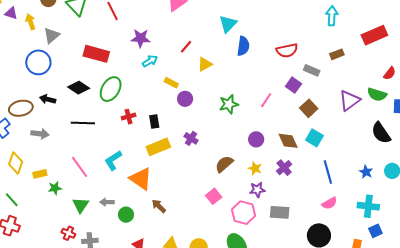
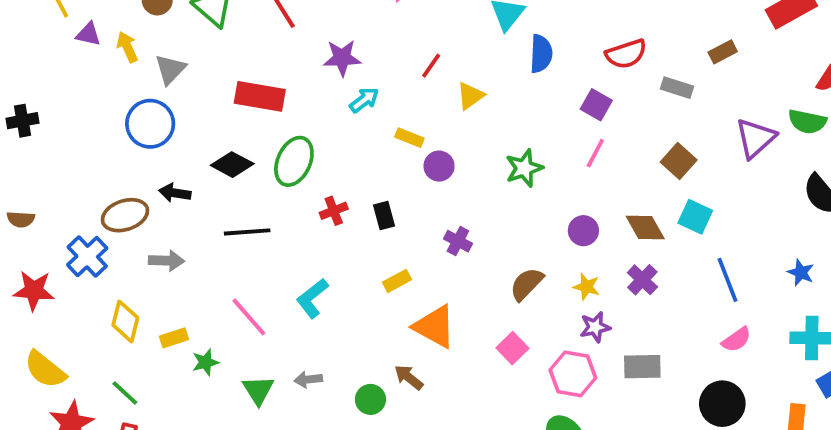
purple square: (293, 85) -> (596, 105), moved
yellow rectangle: (158, 147) -> (397, 281), moved, size x0.6
orange triangle: (141, 179) -> (435, 327), moved
green circle: (126, 215) -> (370, 399), moved

